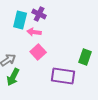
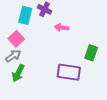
pink arrow: (34, 32) -> (62, 28), moved
pink square: (38, 52) -> (16, 39), moved

